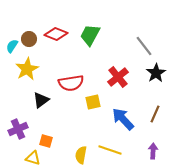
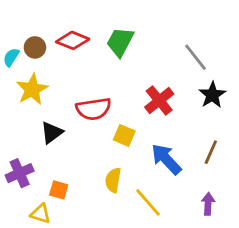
yellow square: (93, 102) -> (124, 135), turned 35
yellow line: (110, 150) -> (148, 202), turned 30
yellow semicircle: (81, 155) -> (113, 180), moved

